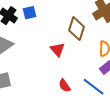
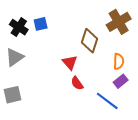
red semicircle: (64, 86) -> (77, 83), moved

